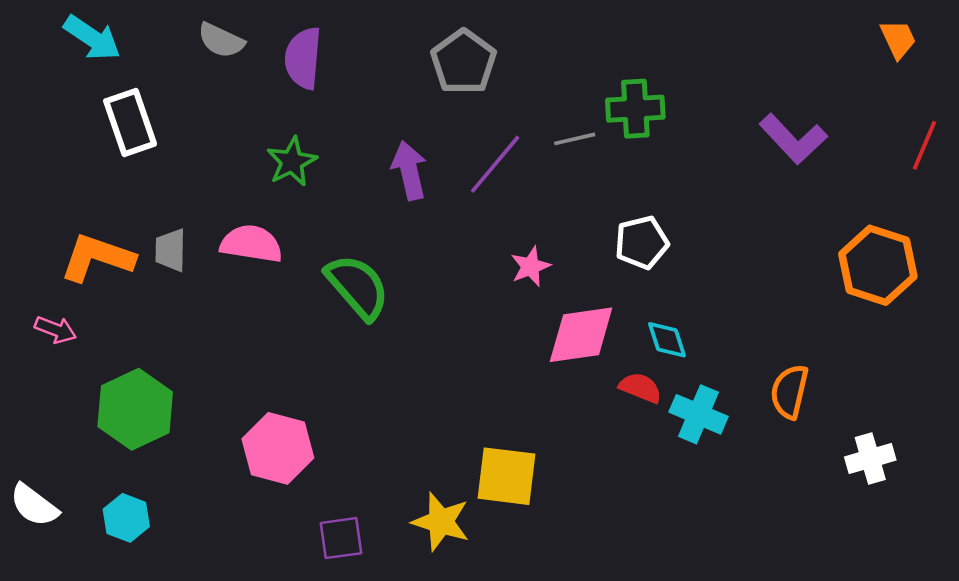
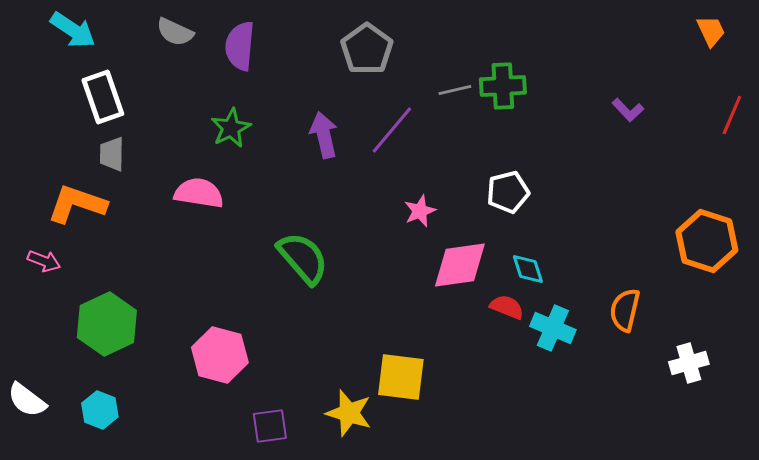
gray line: (575, 139) -> (455, 90), moved
purple L-shape: (793, 139) -> (628, 110), size x0.6
gray trapezoid: (171, 250) -> (112, 154), moved
orange hexagon: (878, 265) -> (707, 241), moved
green semicircle: (357, 287) -> (303, 258), moved

